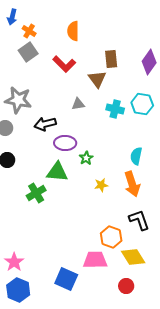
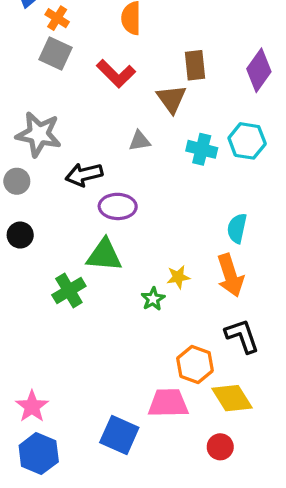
gray square: (28, 52) -> (55, 53), turned -30
green star: (86, 158) -> (153, 299), moved

